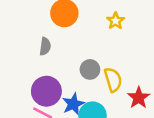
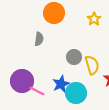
purple circle: (46, 91) -> (22, 81), moved

